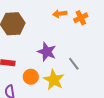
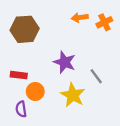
orange circle: (31, 77) -> (35, 92), moved

